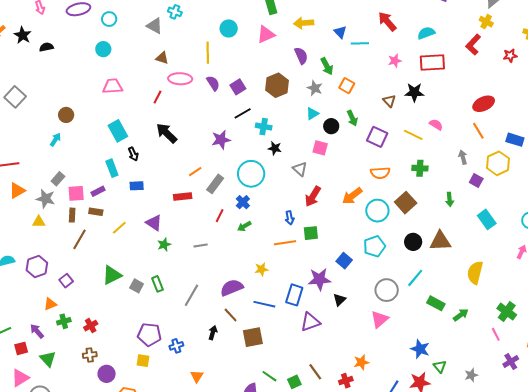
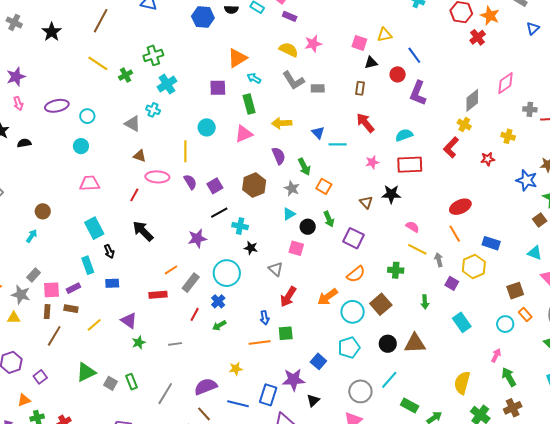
yellow line: (413, 135) -> (417, 249), moved
orange semicircle: (380, 173) -> (356, 274), turned -36
yellow semicircle: (475, 273) -> (462, 383), moved

